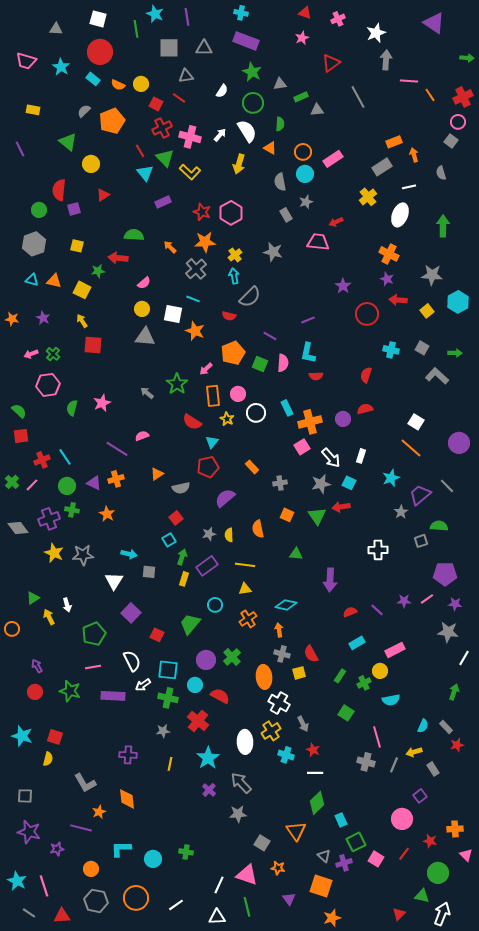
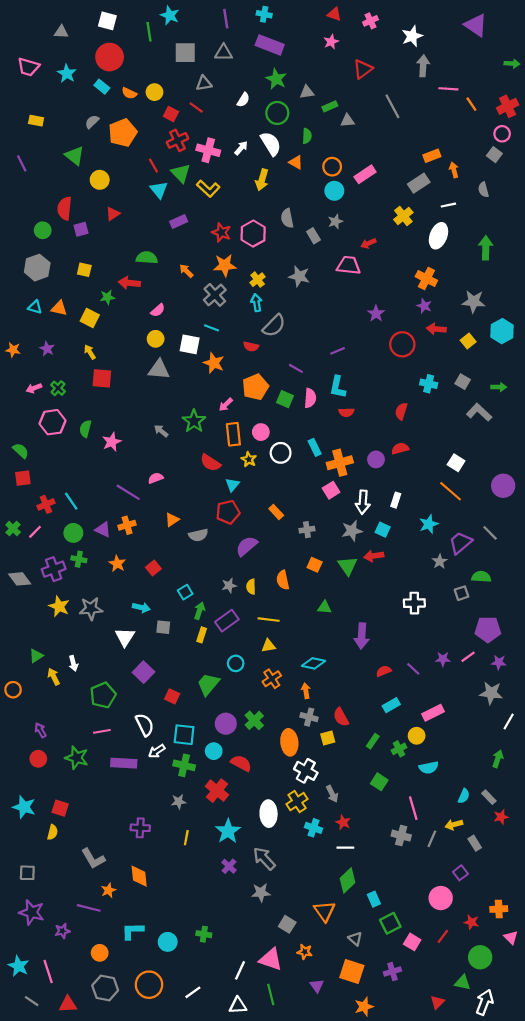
purple line: (187, 17) -> (226, 19), moved
gray semicircle: (280, 182) -> (287, 218), moved
green semicircle: (72, 408) -> (85, 429), moved
white arrow: (331, 458) -> (363, 502), turned 45
red square: (176, 518) -> (153, 568), moved
purple cross: (344, 863) -> (392, 972), moved

